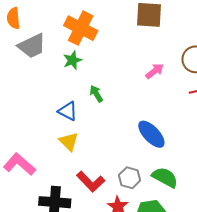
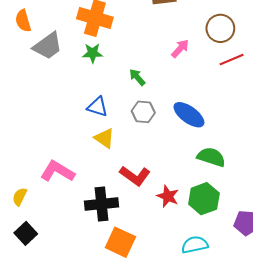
green star: (72, 60) -> (93, 53), turned 30
green arrow: (96, 94) -> (137, 77), moved
gray hexagon: (130, 178) -> (143, 112), moved

